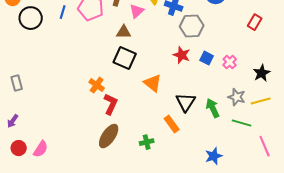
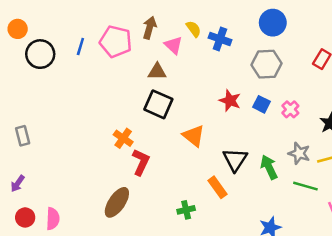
pink triangle: (137, 11) -> (173, 45), turned -35
gray hexagon: (192, 26) -> (266, 64), moved
brown ellipse: (109, 136) -> (117, 202), moved
pink semicircle: (41, 149) -> (53, 219), turned -30

